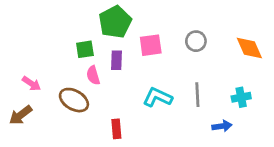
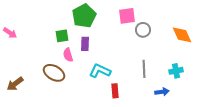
pink square: (151, 45) -> (127, 16), moved
pink arrow: (31, 84) -> (10, 33), moved
cyan L-shape: (158, 97) -> (100, 71), moved
red rectangle: (116, 129) -> (115, 91), moved

